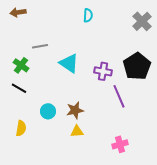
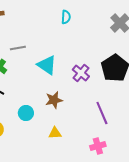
purple cross: (103, 71) -> (81, 73), turned 30
purple line: (119, 96) -> (102, 113), moved
brown star: (75, 110) -> (54, 100), moved

